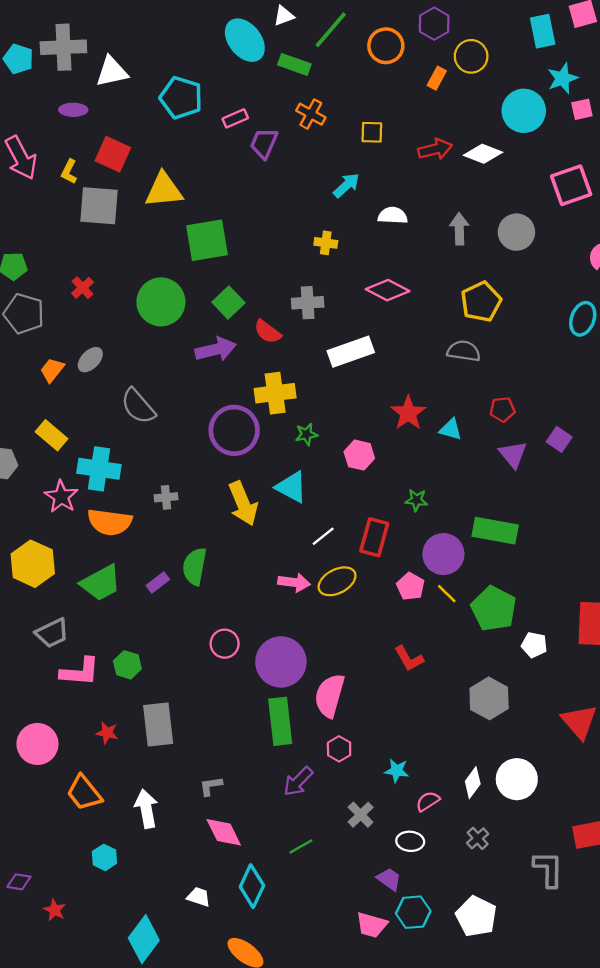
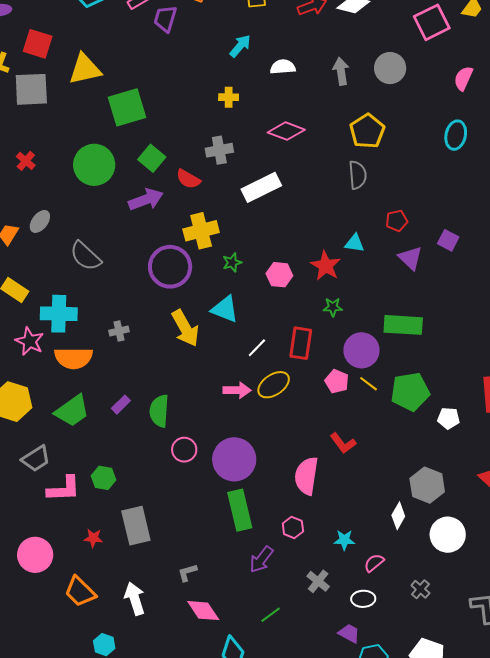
gray semicircle: (464, 351) -> (358, 175), turned 84
red star: (408, 413) -> (326, 266), moved
green semicircle: (195, 566) -> (159, 411), moved
green pentagon: (494, 609) -> (410, 392), turned -30
pink semicircle: (330, 696) -> (306, 476), moved
gray hexagon: (489, 698) -> (427, 485), moved
white diamond: (473, 783) -> (398, 516), moved

